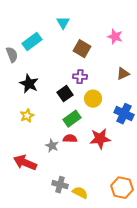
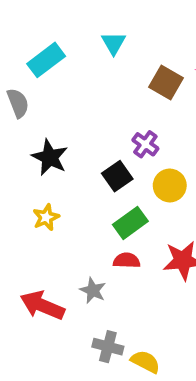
cyan rectangle: (32, 42) -> (46, 60), moved
brown square: (82, 49) -> (166, 82), moved
purple cross: (80, 77) -> (145, 144), turned 32
gray star: (52, 146) -> (93, 290), moved

